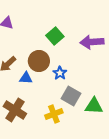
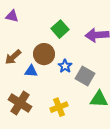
gray square: (71, 96) -> (85, 76), moved

